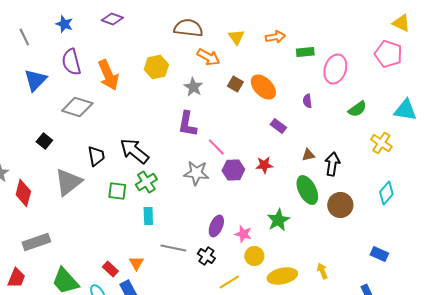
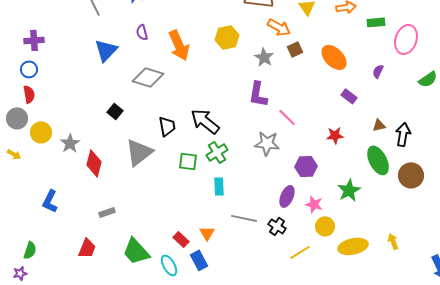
purple semicircle: (71, 62) -> (142, 32), size x0.6
brown square: (235, 84) -> (295, 49), moved, turned 35
purple semicircle: (307, 101) -> (378, 71), turned 32
purple hexagon: (233, 170) -> (306, 166), moved
gray rectangle: (36, 242) -> (107, 212), size x0.6

